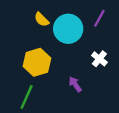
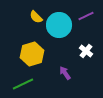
purple line: (99, 18) -> (86, 16), turned 35
green line: (27, 97) -> (23, 84), turned 40

